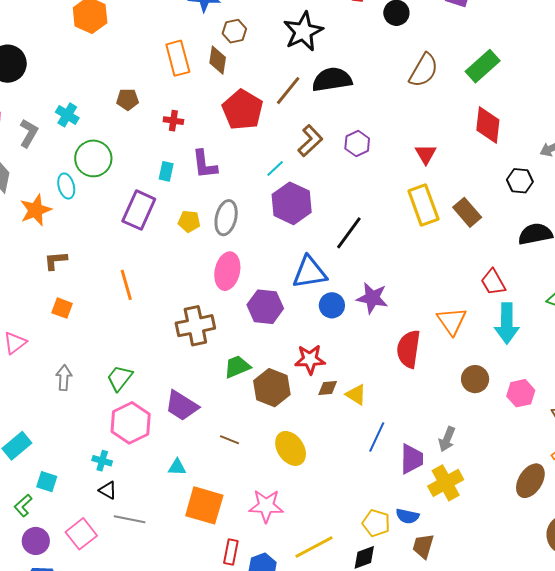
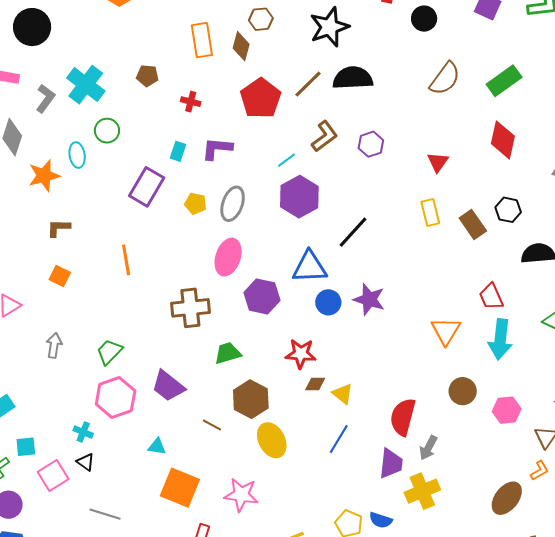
cyan cross: (67, 115) -> (86, 85), size x1.6
green circle: (93, 158) -> (107, 131), size x0.7
purple L-shape: (205, 164) -> (217, 148), turned 96
black hexagon: (520, 181) -> (508, 210), moved
yellow rectangle: (423, 205) -> (430, 212), size x0.7
red semicircle: (409, 349) -> (403, 417), moved
brown hexagon: (272, 388) -> (251, 399), moved
blue line: (377, 437) -> (339, 439), moved
cyan square: (47, 482) -> (26, 447), turned -30
gray line: (130, 519) -> (105, 514), moved
pink square: (81, 534) -> (53, 476), moved

